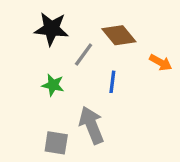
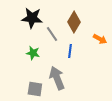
brown diamond: (119, 35) -> (74, 22), turned 70
gray line: (84, 54) -> (52, 34), turned -70

